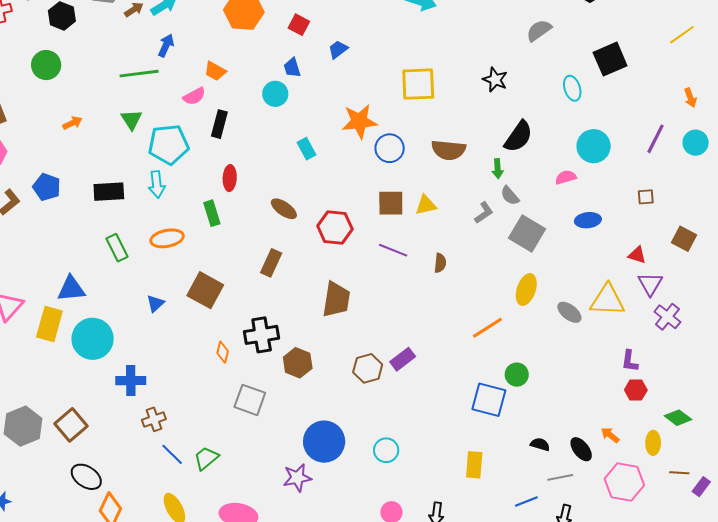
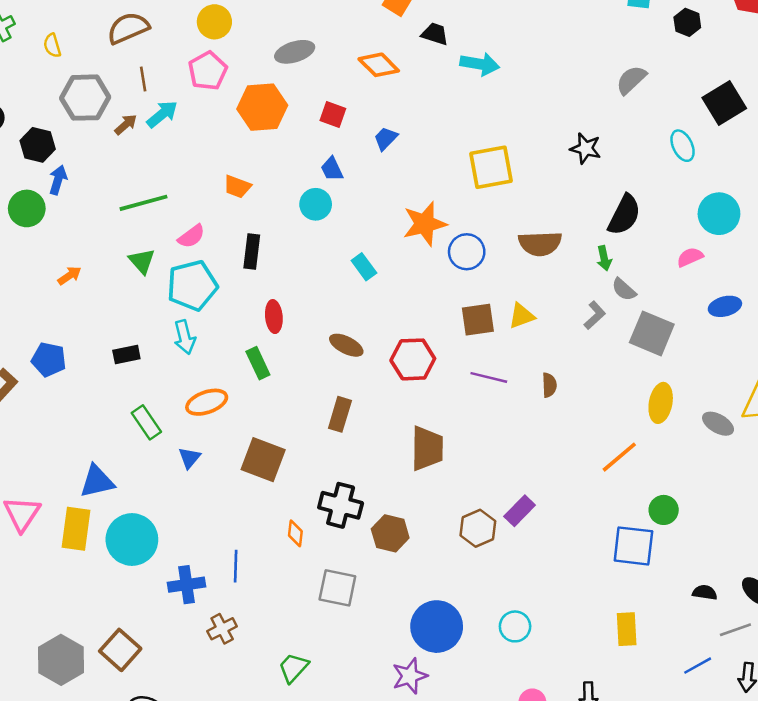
blue arrow: (166, 45) -> (58, 180), moved
pink semicircle: (194, 96) -> (191, 236), moved
black rectangle: (109, 192) -> (126, 354), size x0.7
blue triangle: (155, 303) -> (190, 458), moved
black cross: (262, 335) -> (341, 505), turned 32
blue line: (172, 454) -> (236, 566), moved, turned 55

